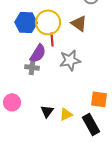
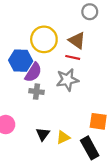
blue hexagon: (26, 22) -> (21, 61), moved
red line: (52, 39) -> (73, 57), moved, turned -72
gray cross: (32, 67) -> (37, 92), moved

